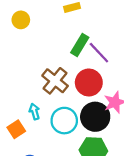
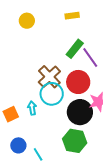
cyan arrow: (34, 112) -> (32, 108), moved
cyan circle: (64, 121) -> (52, 94), moved

